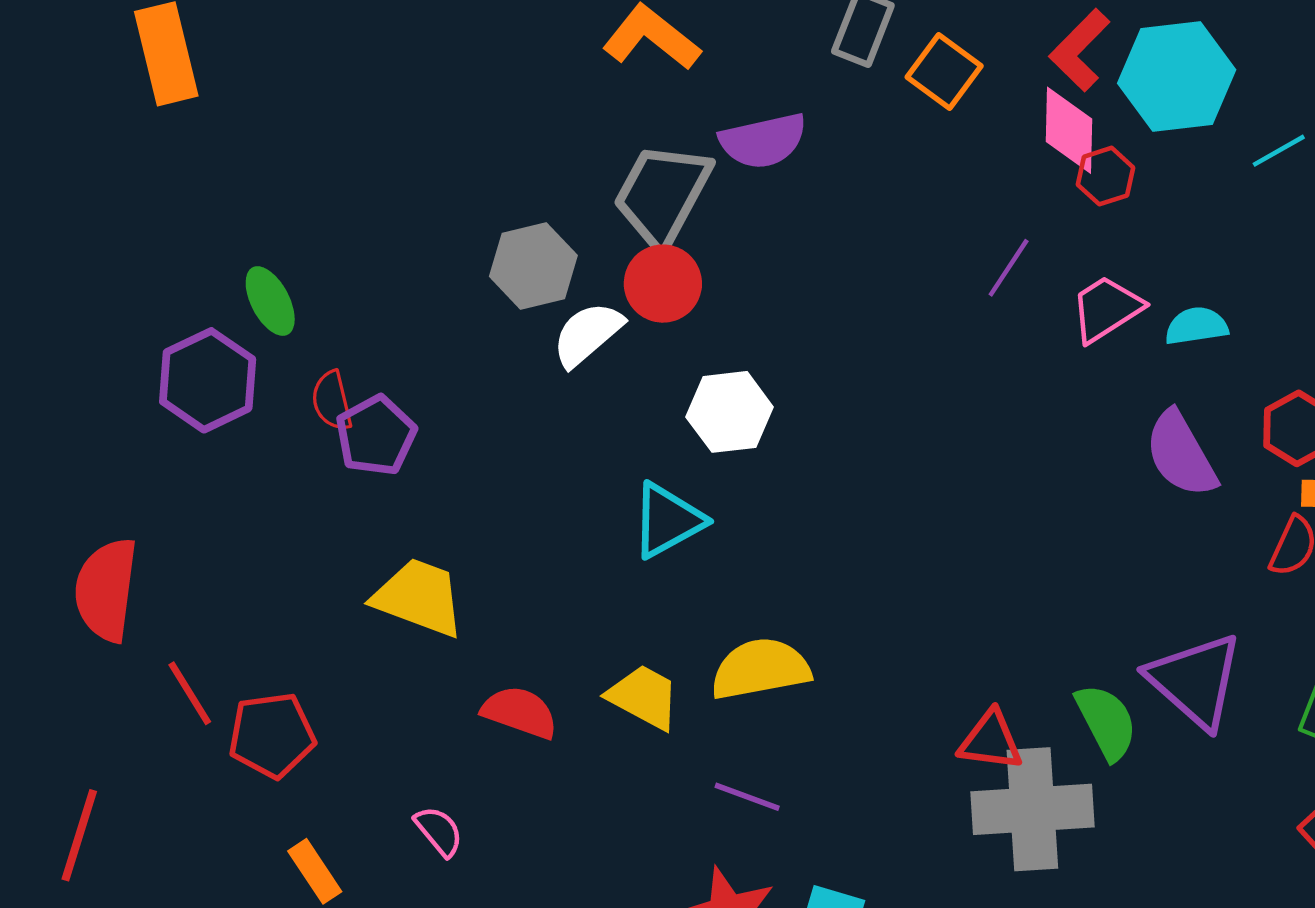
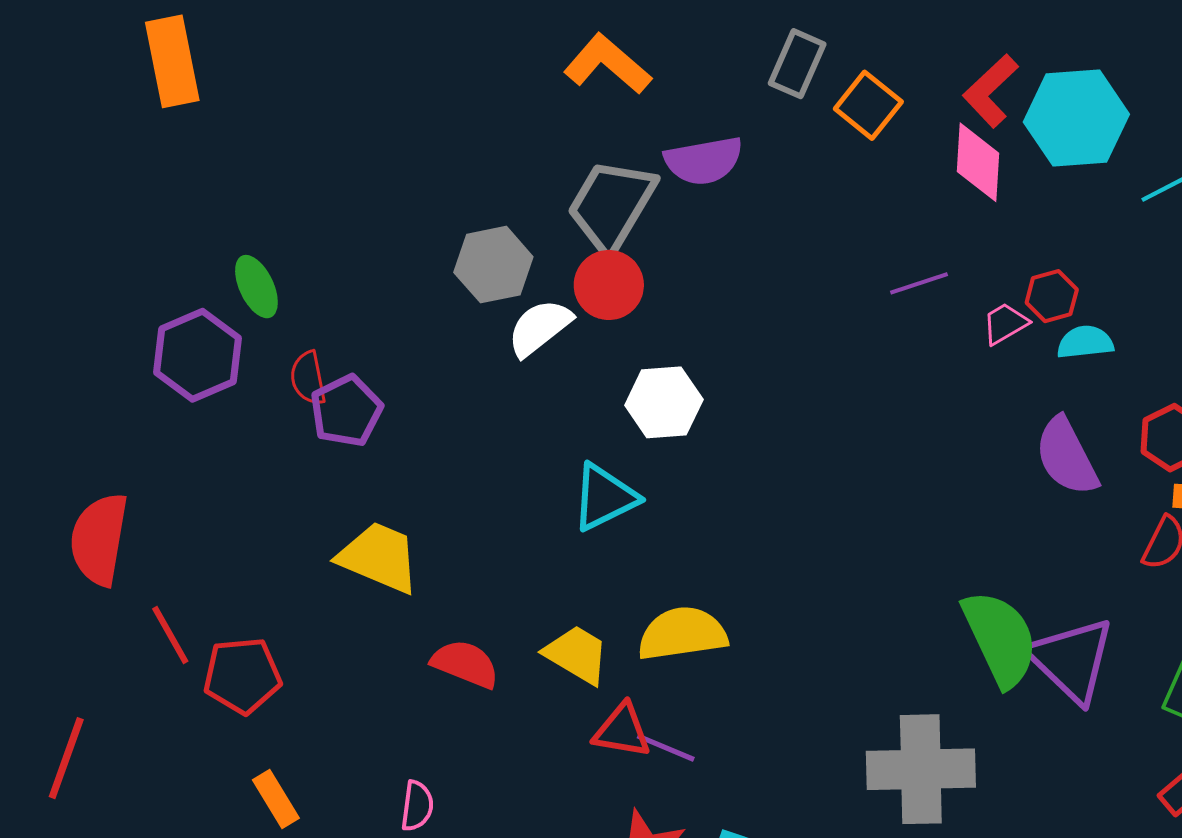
red hexagon: (1105, 176) -> (1052, 296), moved
purple line: (1009, 268) -> (919, 283), turned 36
pink trapezoid: (1106, 309) -> (1005, 324), size x0.7
green semicircle: (1106, 722) -> (1000, 638), moved, size x1.4
red triangle: (991, 741) -> (622, 731), moved
pink semicircle: (439, 831) -> (417, 806), moved, turned 45

